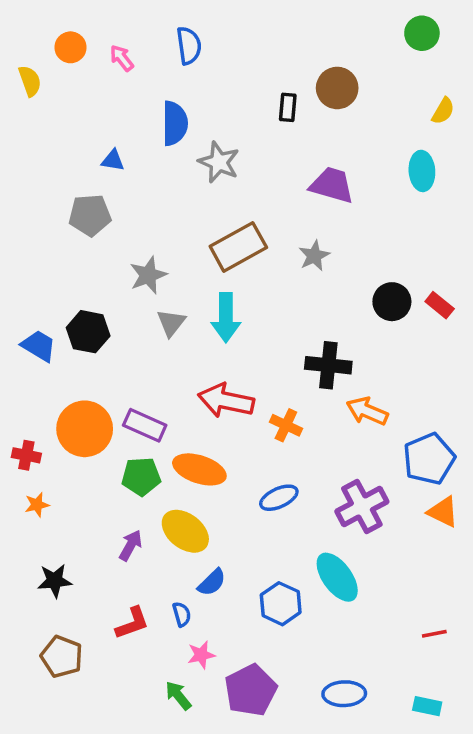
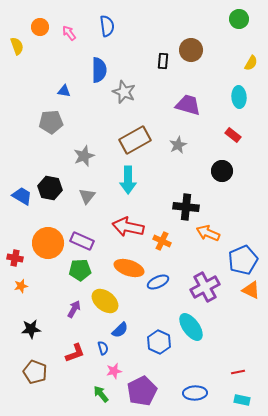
red rectangle: (440, 305) -> (233, 135), moved
gray triangle: (171, 323) -> (87, 196), moved
orange ellipse: (199, 469) -> (129, 268), moved
red line: (434, 634) -> (238, 372), moved

